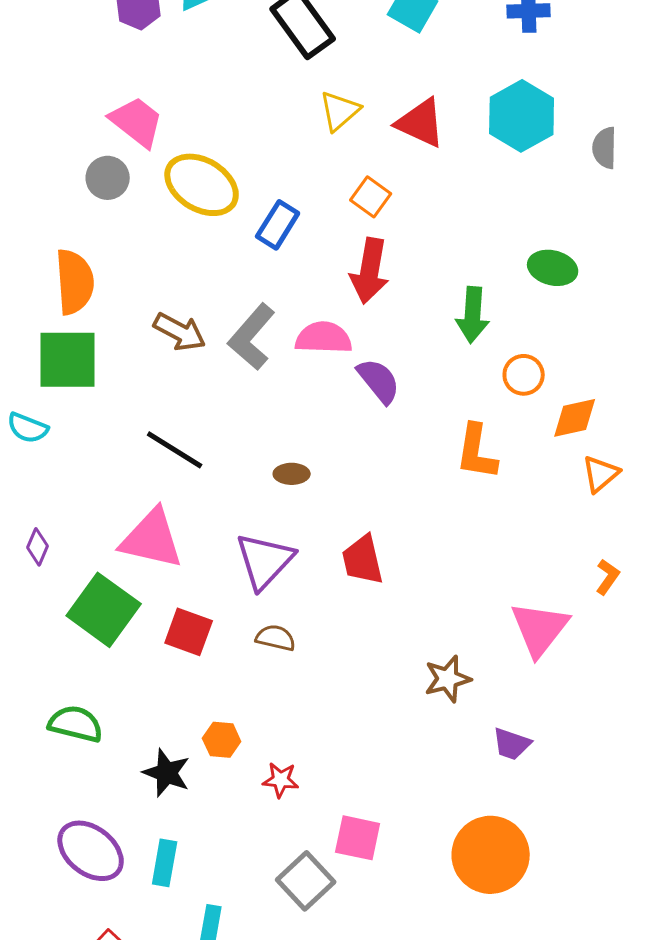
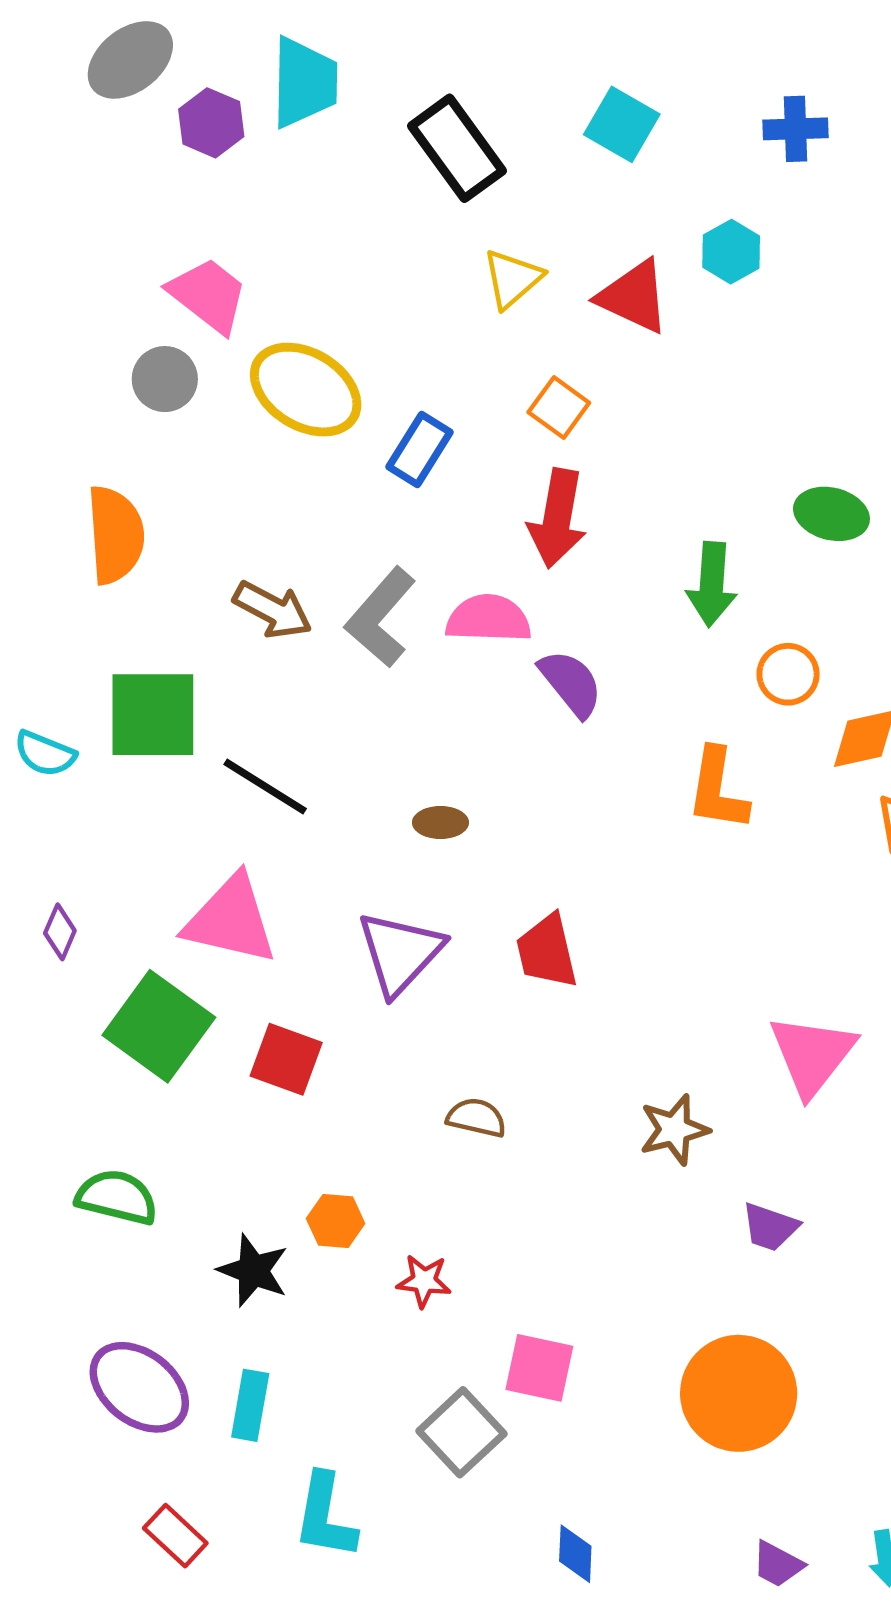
cyan hexagon: (522, 116) -> (731, 252), moved, size x0.6
green square: (68, 360) -> (153, 715), moved
brown semicircle: (276, 638) -> (476, 1118), moved

